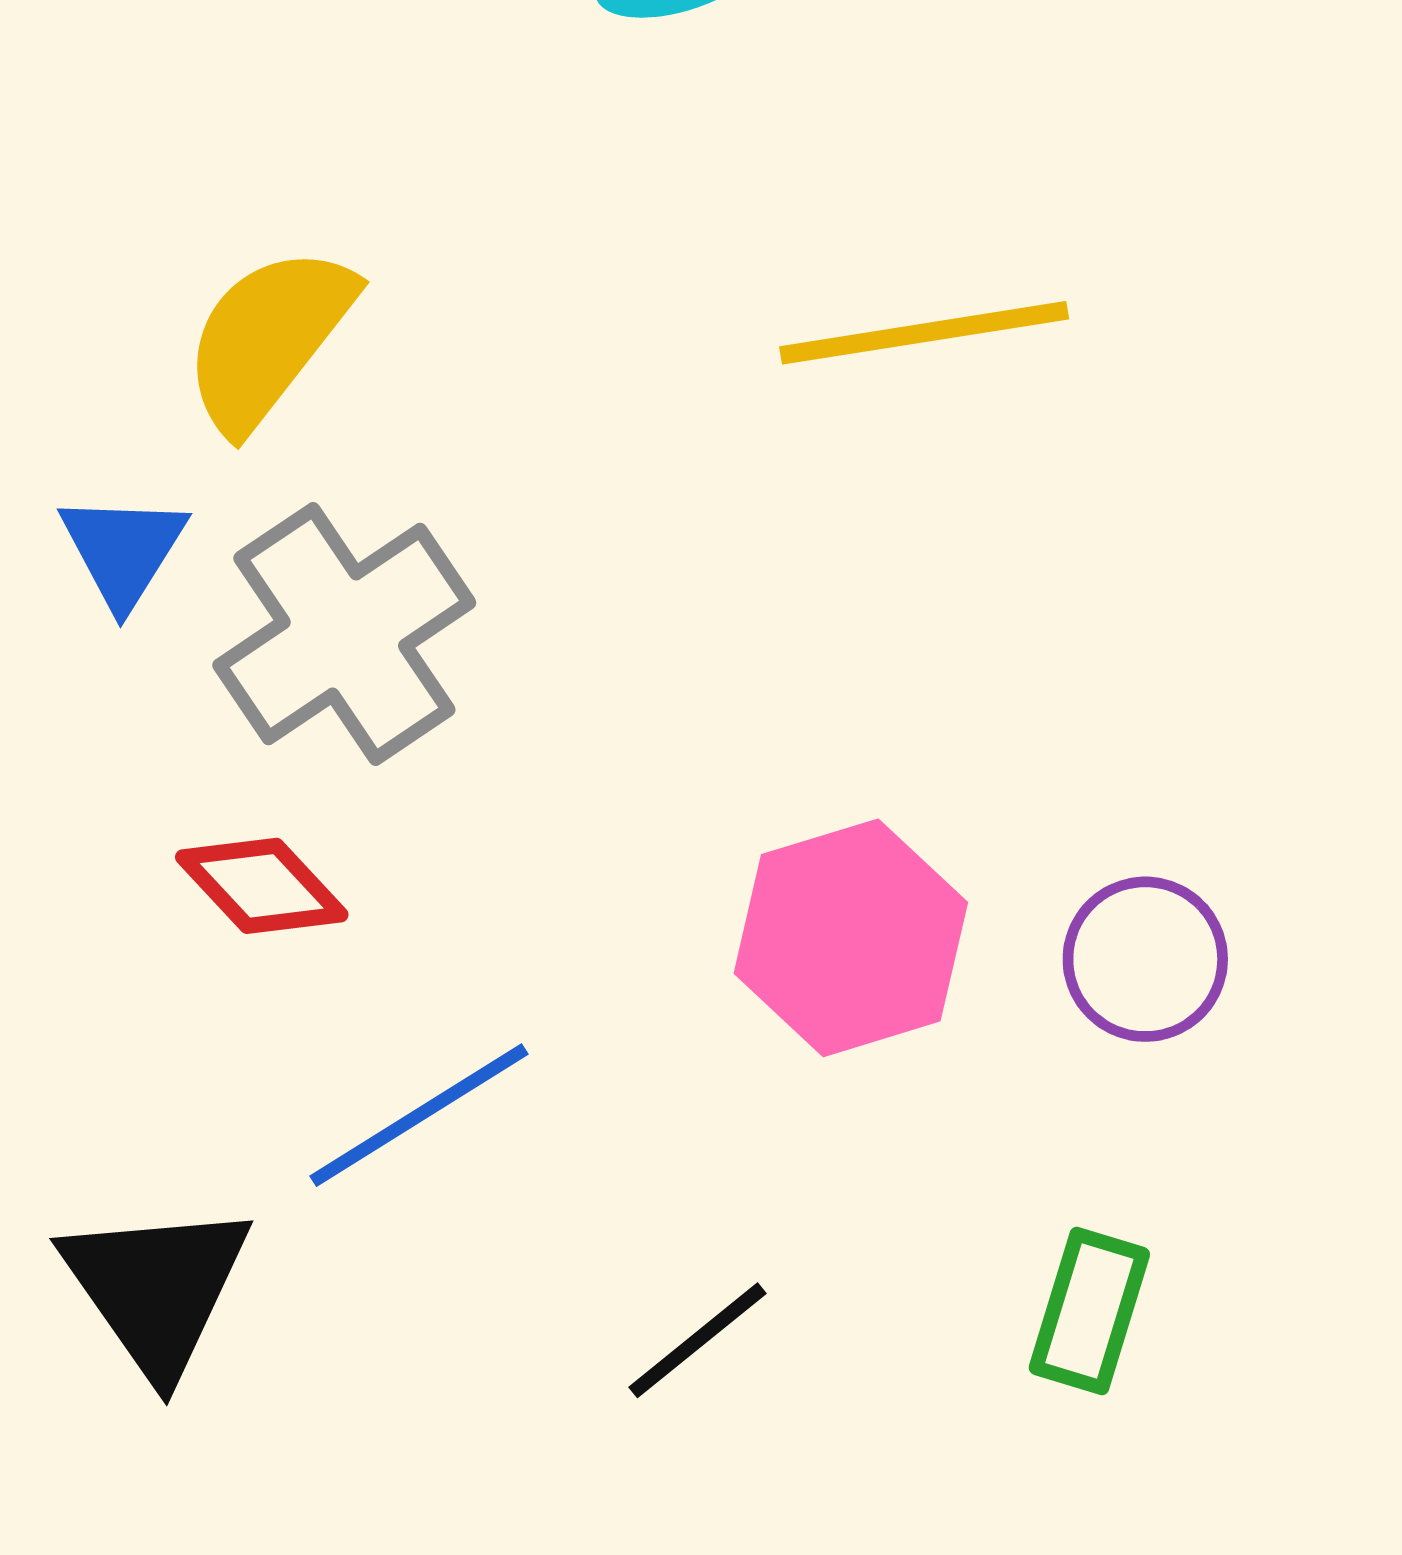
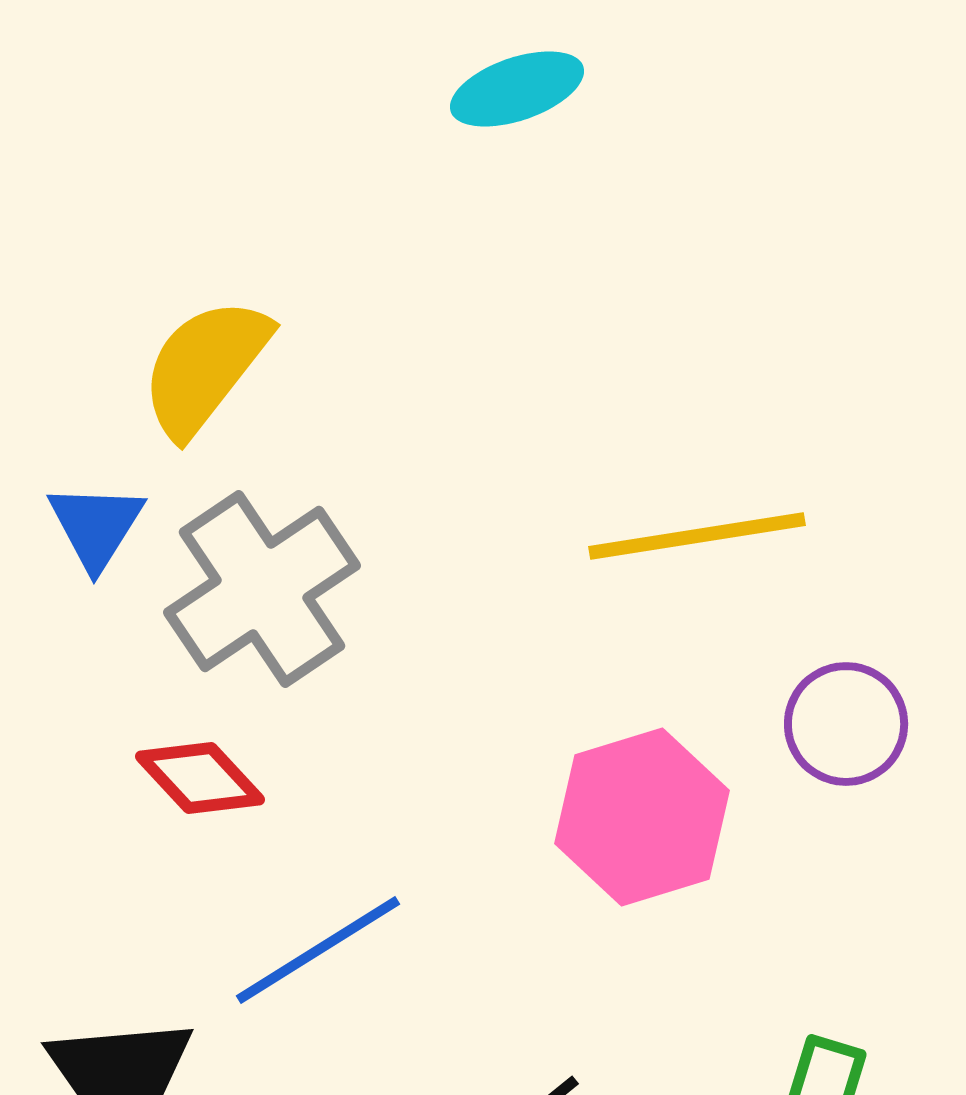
yellow line: (924, 333) -> (697, 536), moved
purple circle: (1145, 959) -> (846, 724), moved

